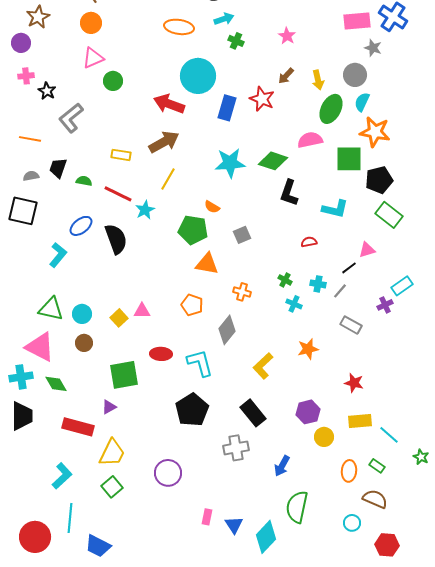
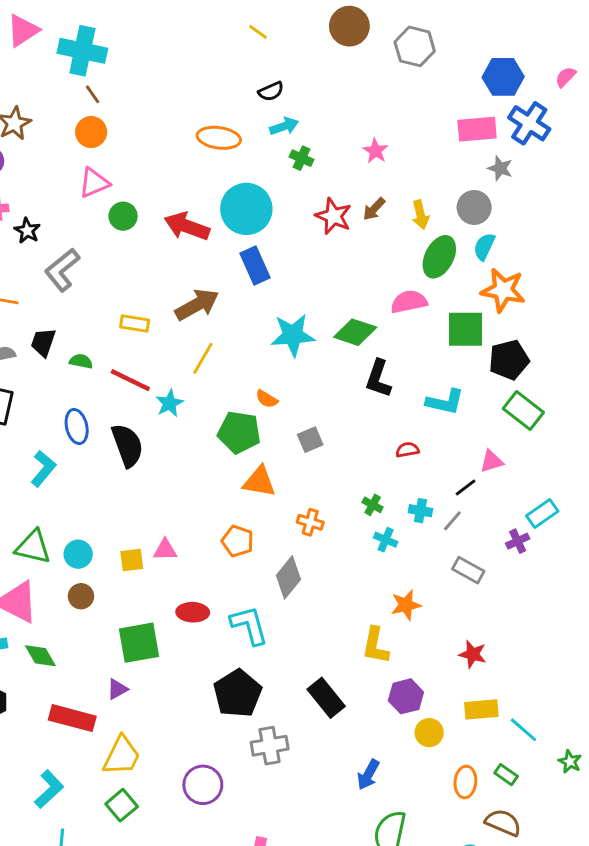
red star: (262, 99) -> (333, 216), moved
red arrow: (169, 104) -> (187, 226), moved
blue rectangle: (227, 108) -> (255, 265), moved, turned -40
blue ellipse: (81, 226) -> (77, 427), turned -65
yellow square: (119, 318) -> (132, 560), turned 36
yellow L-shape: (263, 366) -> (375, 646), moved, turned -36
gray cross: (236, 448) -> (270, 746), moved

